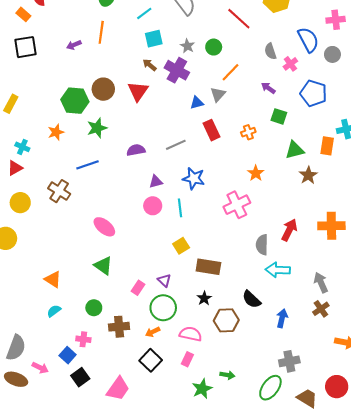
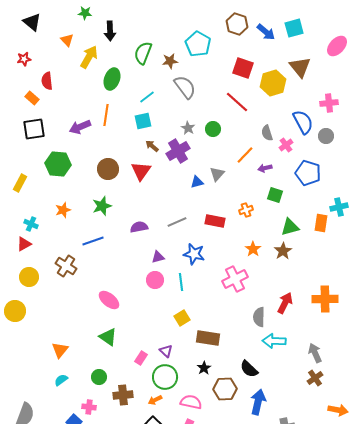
cyan square: (154, 39) -> (143, 121), moved
purple arrow: (74, 45) -> (80, 127), size x1.5
purple cross: (177, 70) -> (178, 151), turned 30
orange line: (230, 72) -> (245, 155), moved
purple arrow: (268, 88) -> (265, 168), turned -48
green hexagon: (75, 101) -> (58, 164), moved
red rectangle: (212, 130) -> (215, 221), moved, turned -54
brown star: (308, 175) -> (283, 251), moved
orange triangle: (53, 279) -> (60, 350), turned 36
blue arrow: (282, 318) -> (258, 402), moved, size x1.4

